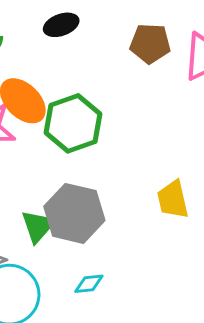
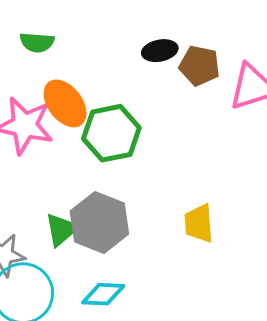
black ellipse: (61, 25) -> (160, 51), moved
cyan diamond: (89, 284) -> (103, 294), size x1.4

